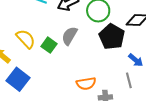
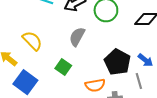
black pentagon: (112, 37) -> (117, 62), moved
green square: (49, 45) -> (63, 67), moved

